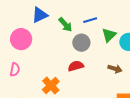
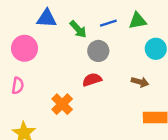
blue triangle: (40, 15) -> (47, 18), turned 30
green triangle: (109, 35) -> (138, 21), moved, turned 35

